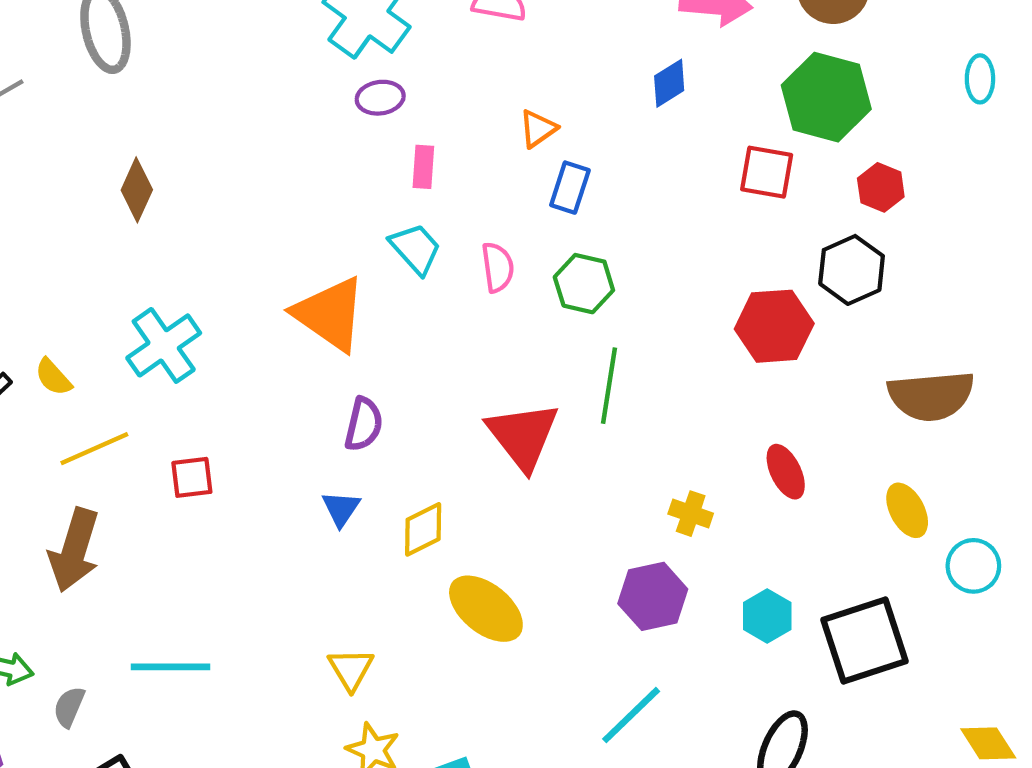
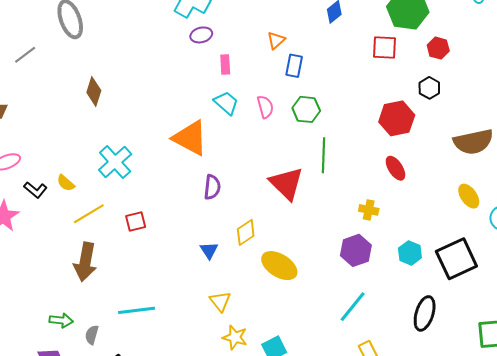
black hexagon: (852, 270) -> (429, 88), size x0.7
red ellipse: (786, 472) -> (395, 168), moved
blue triangle: (341, 509) -> (209, 250), moved

